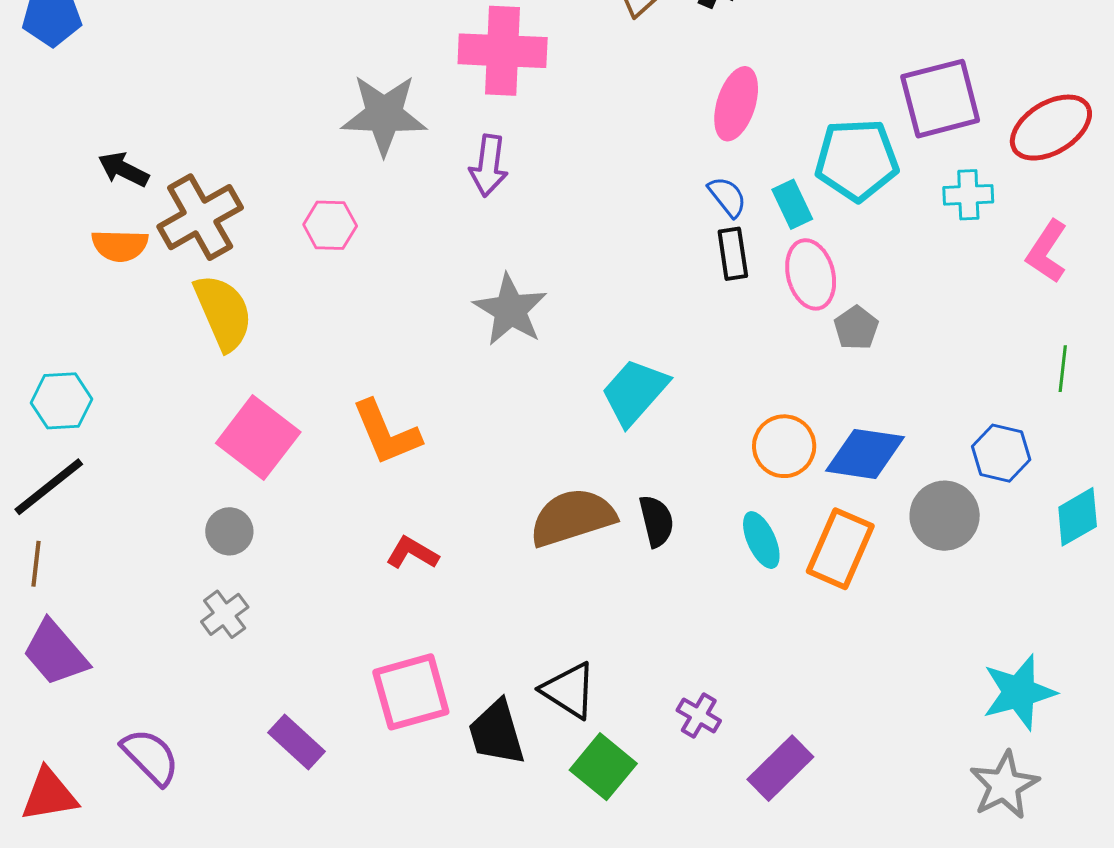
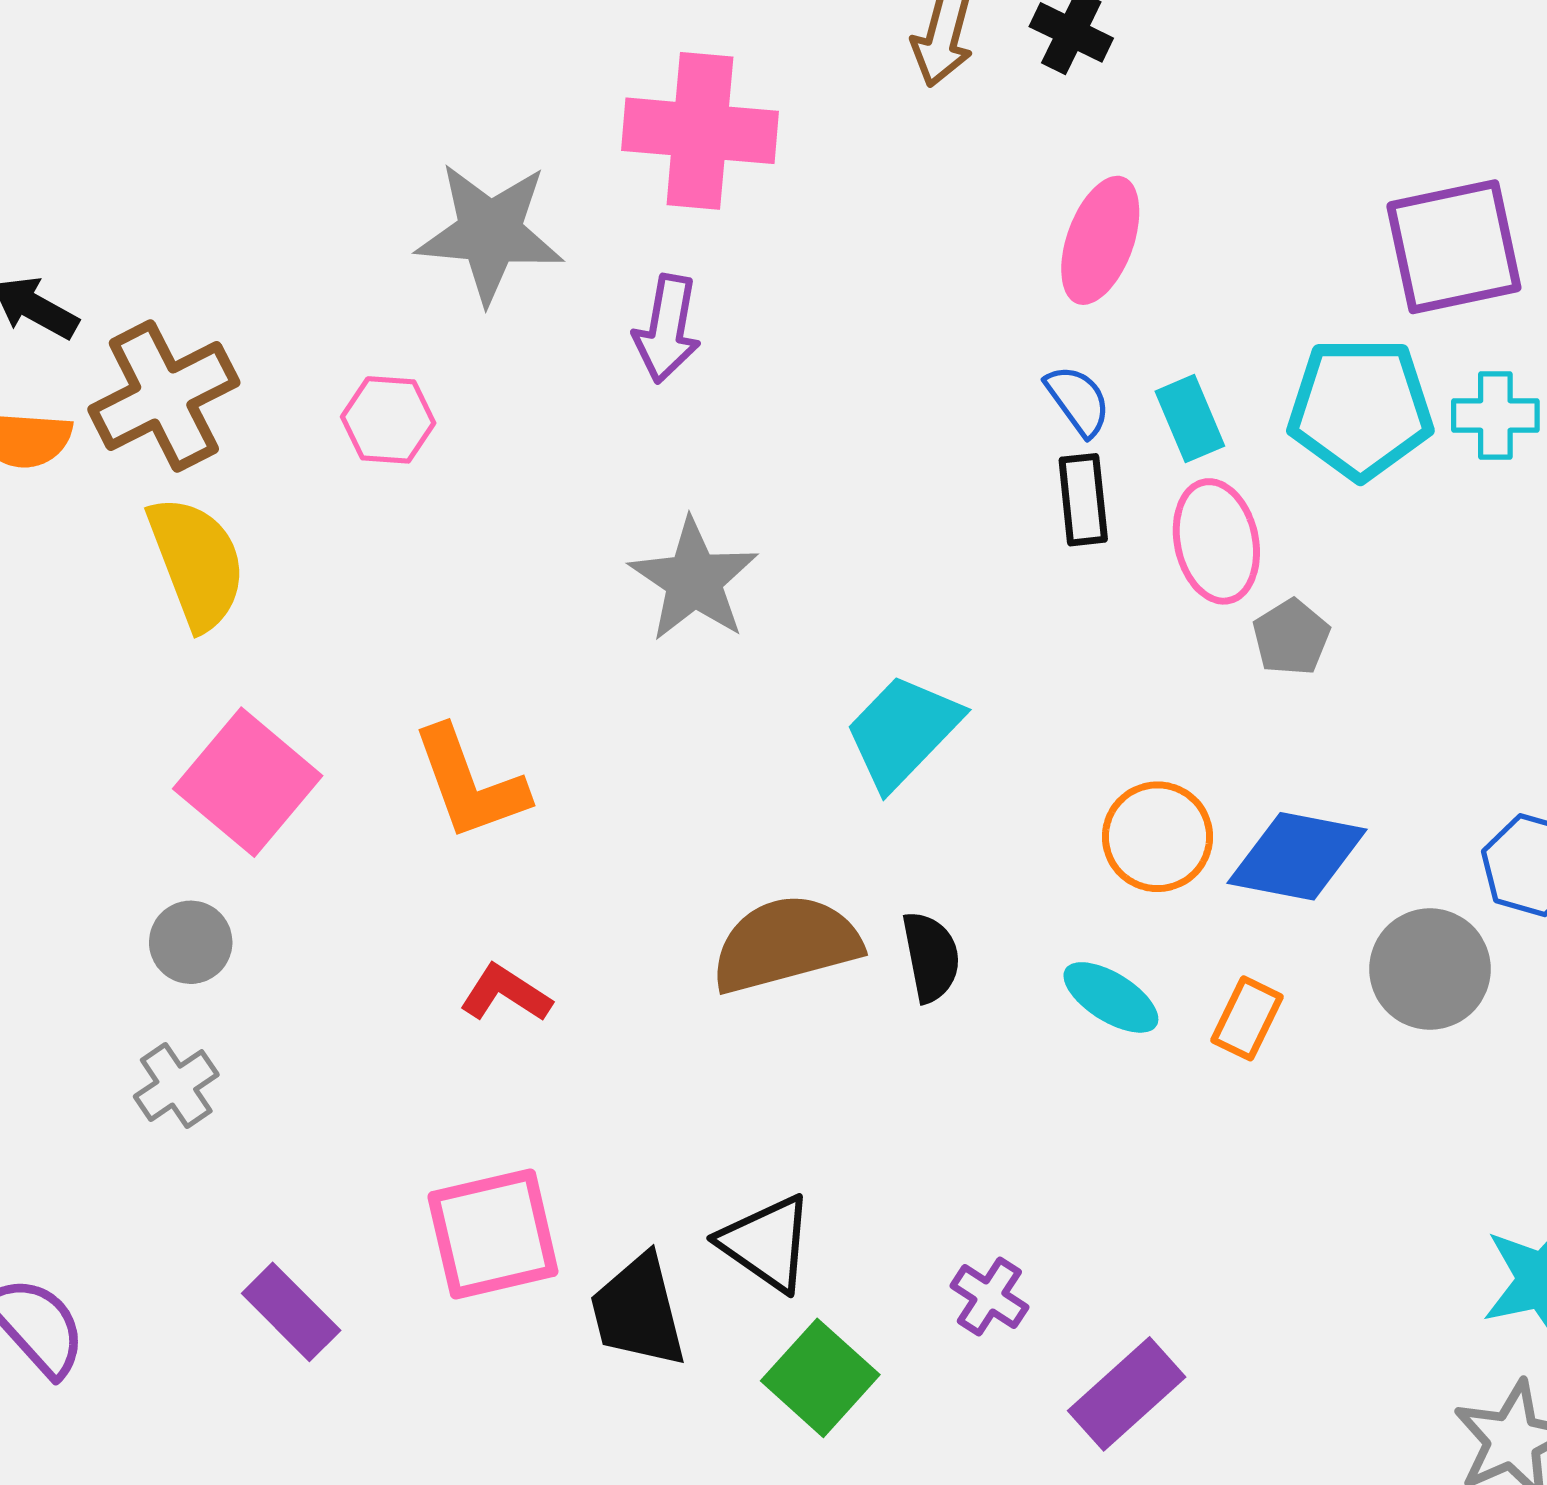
cyan pentagon: (857, 160) -> (1360, 408), moved
cyan ellipse: (761, 540) -> (1111, 997), turned -36
orange rectangle: (840, 549) -> (1247, 1018), size x0.6

